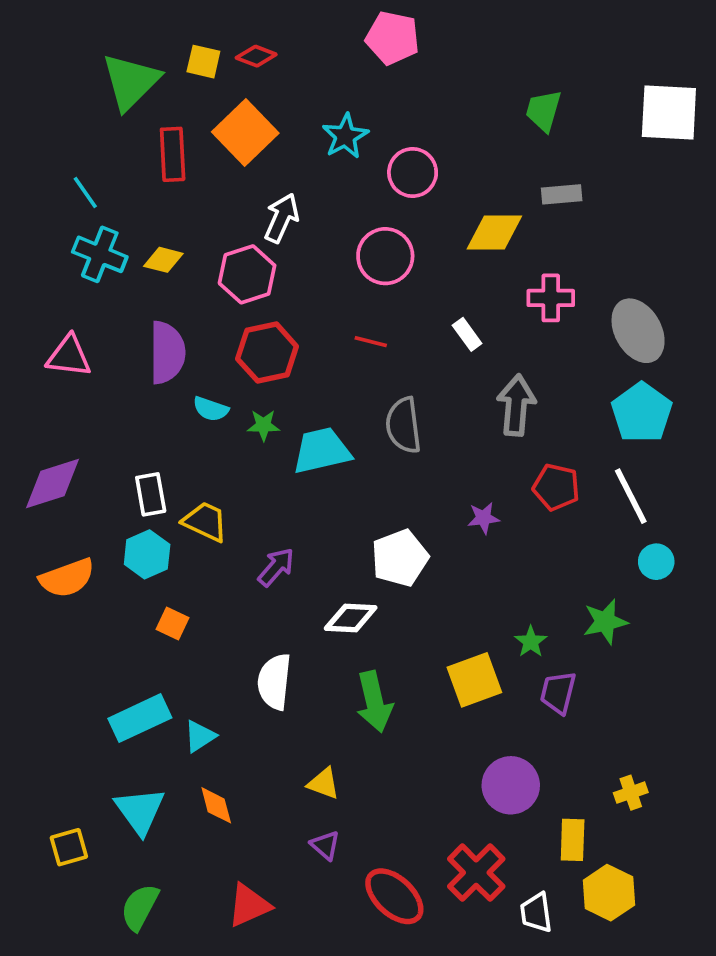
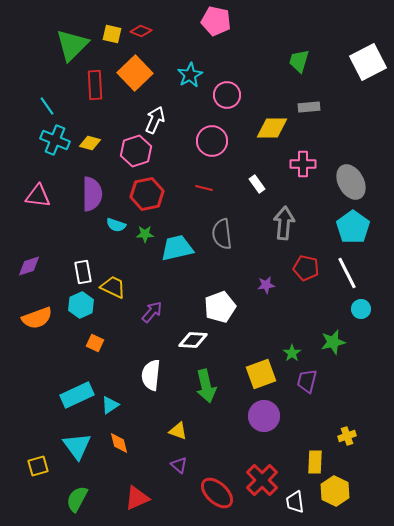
white square: (669, 113) -> (368, 62), turned -30
purple diamond: (53, 483) -> (29, 266), size x0.7
purple circle: (511, 785) -> (264, 416), moved

